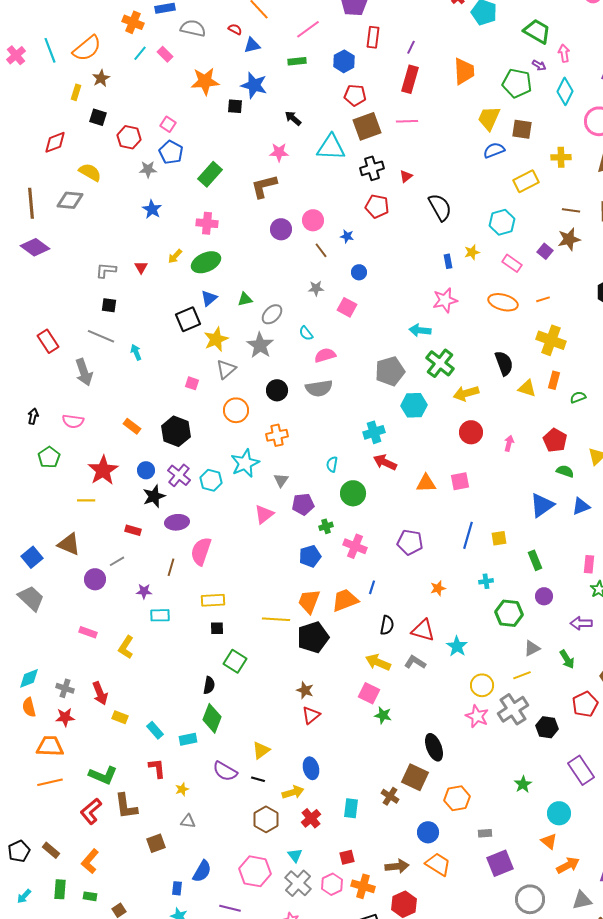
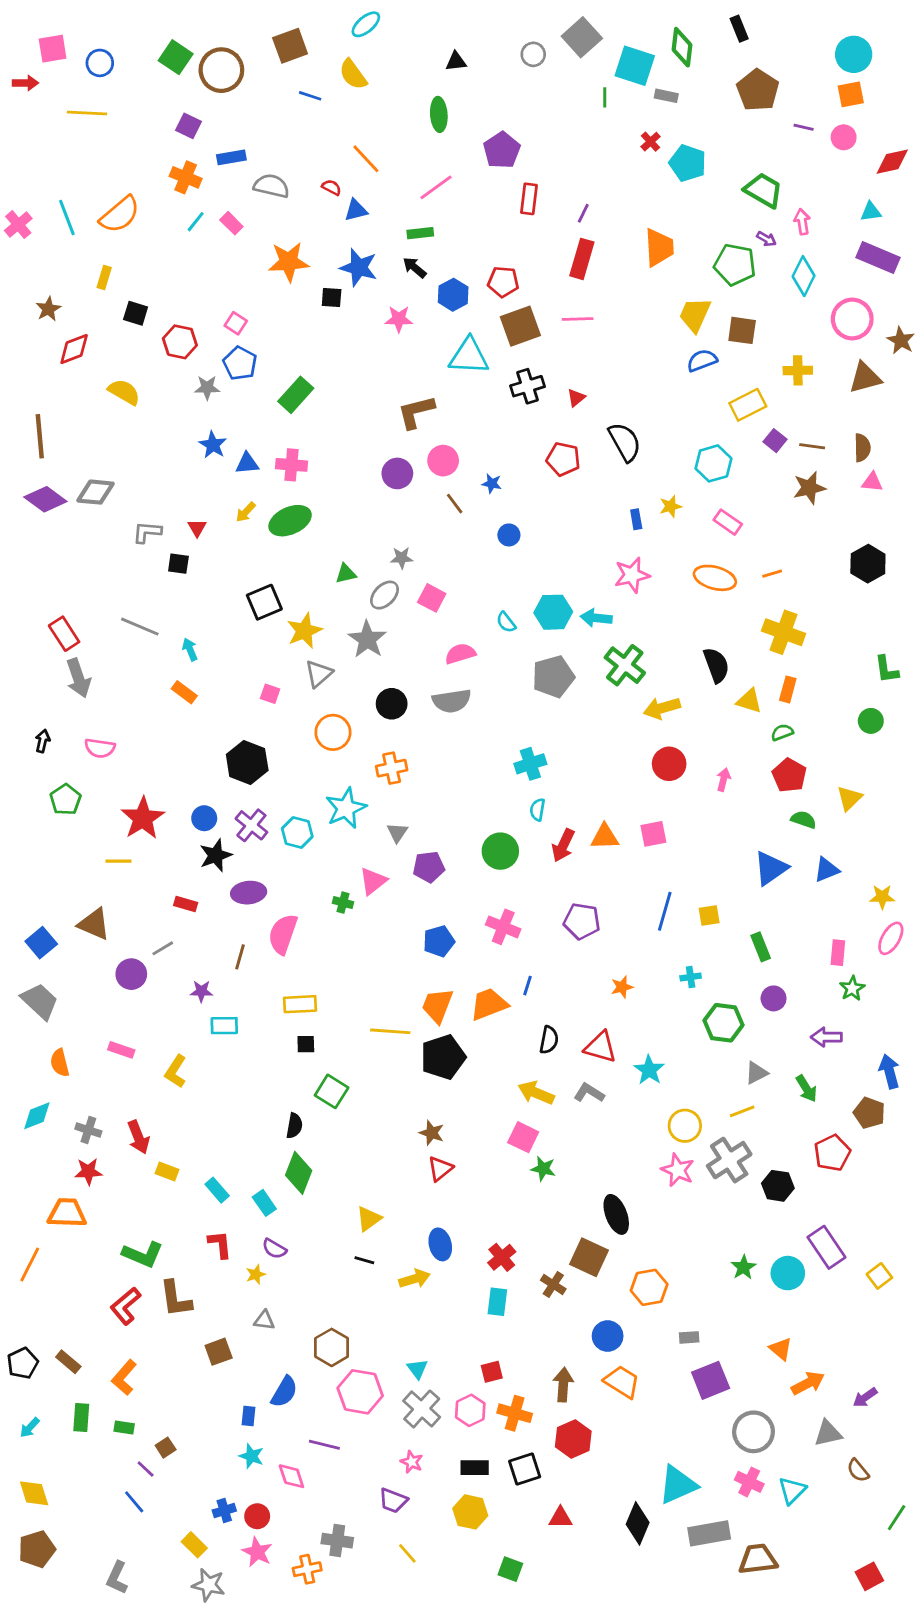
blue hexagon: (344, 61) -> (453, 295), moved
brown star: (101, 78) -> (48, 309), moved
black arrow: (293, 118) -> (414, 267), moved
pink star: (279, 152) -> (399, 319), moved
brown L-shape: (264, 186) -> (416, 412), moved
gray diamond: (70, 200) -> (96, 492), moved
red pentagon: (377, 206) -> (563, 459), moved
purple square: (545, 251) -> (775, 441), moved
gray star: (316, 288) -> (402, 558), moved
blue triangle: (209, 298) -> (247, 463), moved, turned 36
black square: (109, 305) -> (178, 564), moved
pink square: (347, 307) -> (432, 598), moved
cyan semicircle: (306, 333) -> (506, 622), moved
gray arrow: (84, 372) -> (78, 678), moved
green semicircle: (578, 397) -> (782, 732), moved
cyan hexagon: (414, 405) -> (553, 612), moved
orange rectangle: (132, 426) -> (184, 692), moved
red arrow: (385, 462) -> (563, 845), moved, turned -90
cyan semicircle: (332, 464) -> (538, 810), moved
green cross: (326, 526) -> (343, 903), moved, turned 32
orange semicircle: (29, 707) -> (60, 1063), moved
cyan rectangle: (188, 739) -> (264, 1203), turned 66
purple semicircle: (225, 771) -> (274, 1249), moved, size x0.7
orange line: (50, 782) -> (30, 1264), moved, turned -50
cyan circle: (559, 813) -> (788, 1273), moved
red cross: (311, 818) -> (502, 1257), moved
brown hexagon: (266, 819) -> (332, 1347), moved
brown arrow: (397, 866) -> (563, 1385), turned -80

